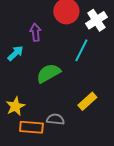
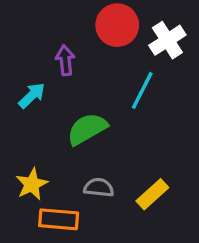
yellow rectangle: (87, 101) -> (152, 194), moved
gray semicircle: (55, 119) -> (99, 188), moved

